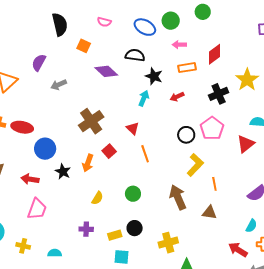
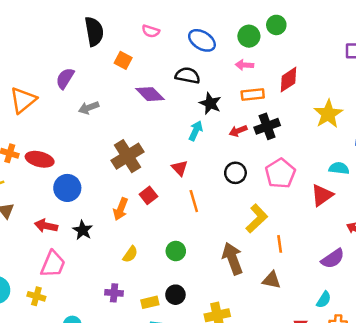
green circle: (171, 21) -> (249, 36), moved
black cross: (219, 94) -> (267, 126), moved
black circle: (186, 135) -> (235, 173), moved
black star: (63, 172) -> (83, 230), moved
yellow cross: (23, 246) -> (36, 296), moved

